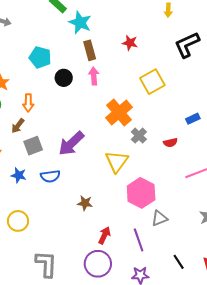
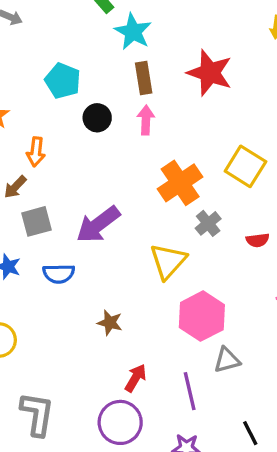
red star: (130, 43) -> (210, 73), size x1.8
yellow square: (152, 82) -> (245, 166), moved, turned -35

